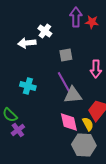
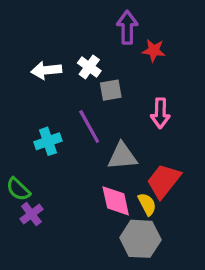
red star: (92, 22) -> (154, 50), moved
white cross: (45, 31) -> (89, 67), moved
purple line: (64, 82) -> (89, 126), moved
cyan cross: (28, 86) -> (48, 141), turned -35

